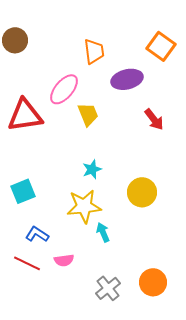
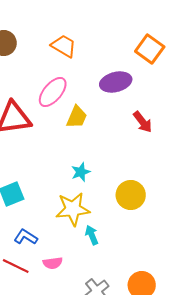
orange trapezoid: (94, 51) -> (64, 46), moved, turned -52
yellow trapezoid: (88, 114) -> (77, 117), turned 45

